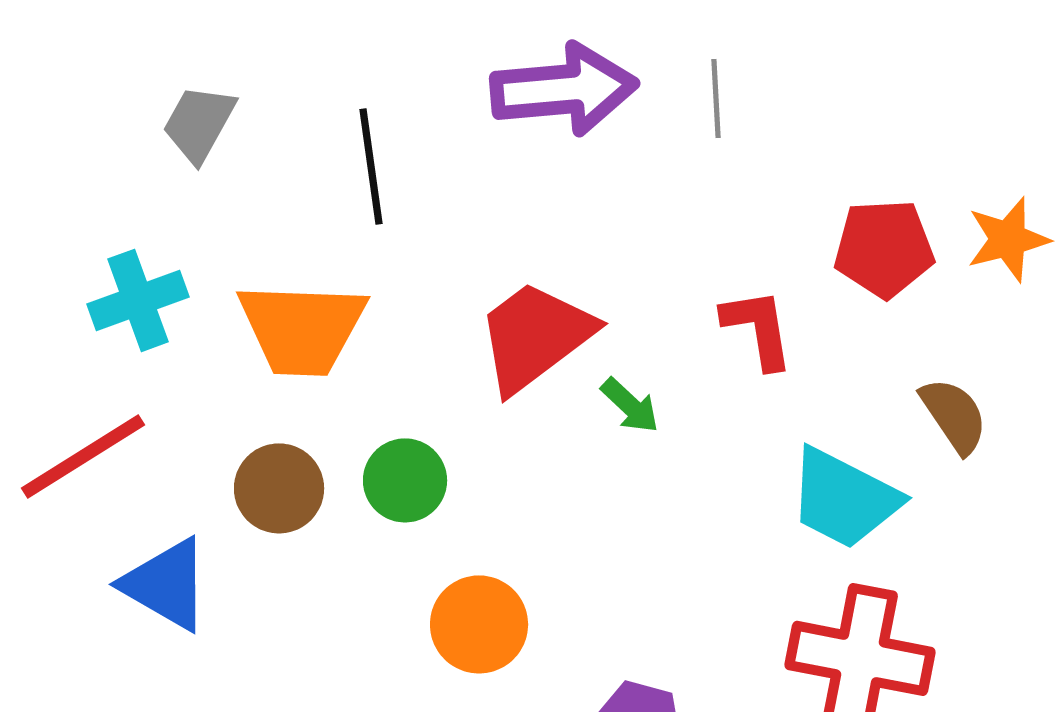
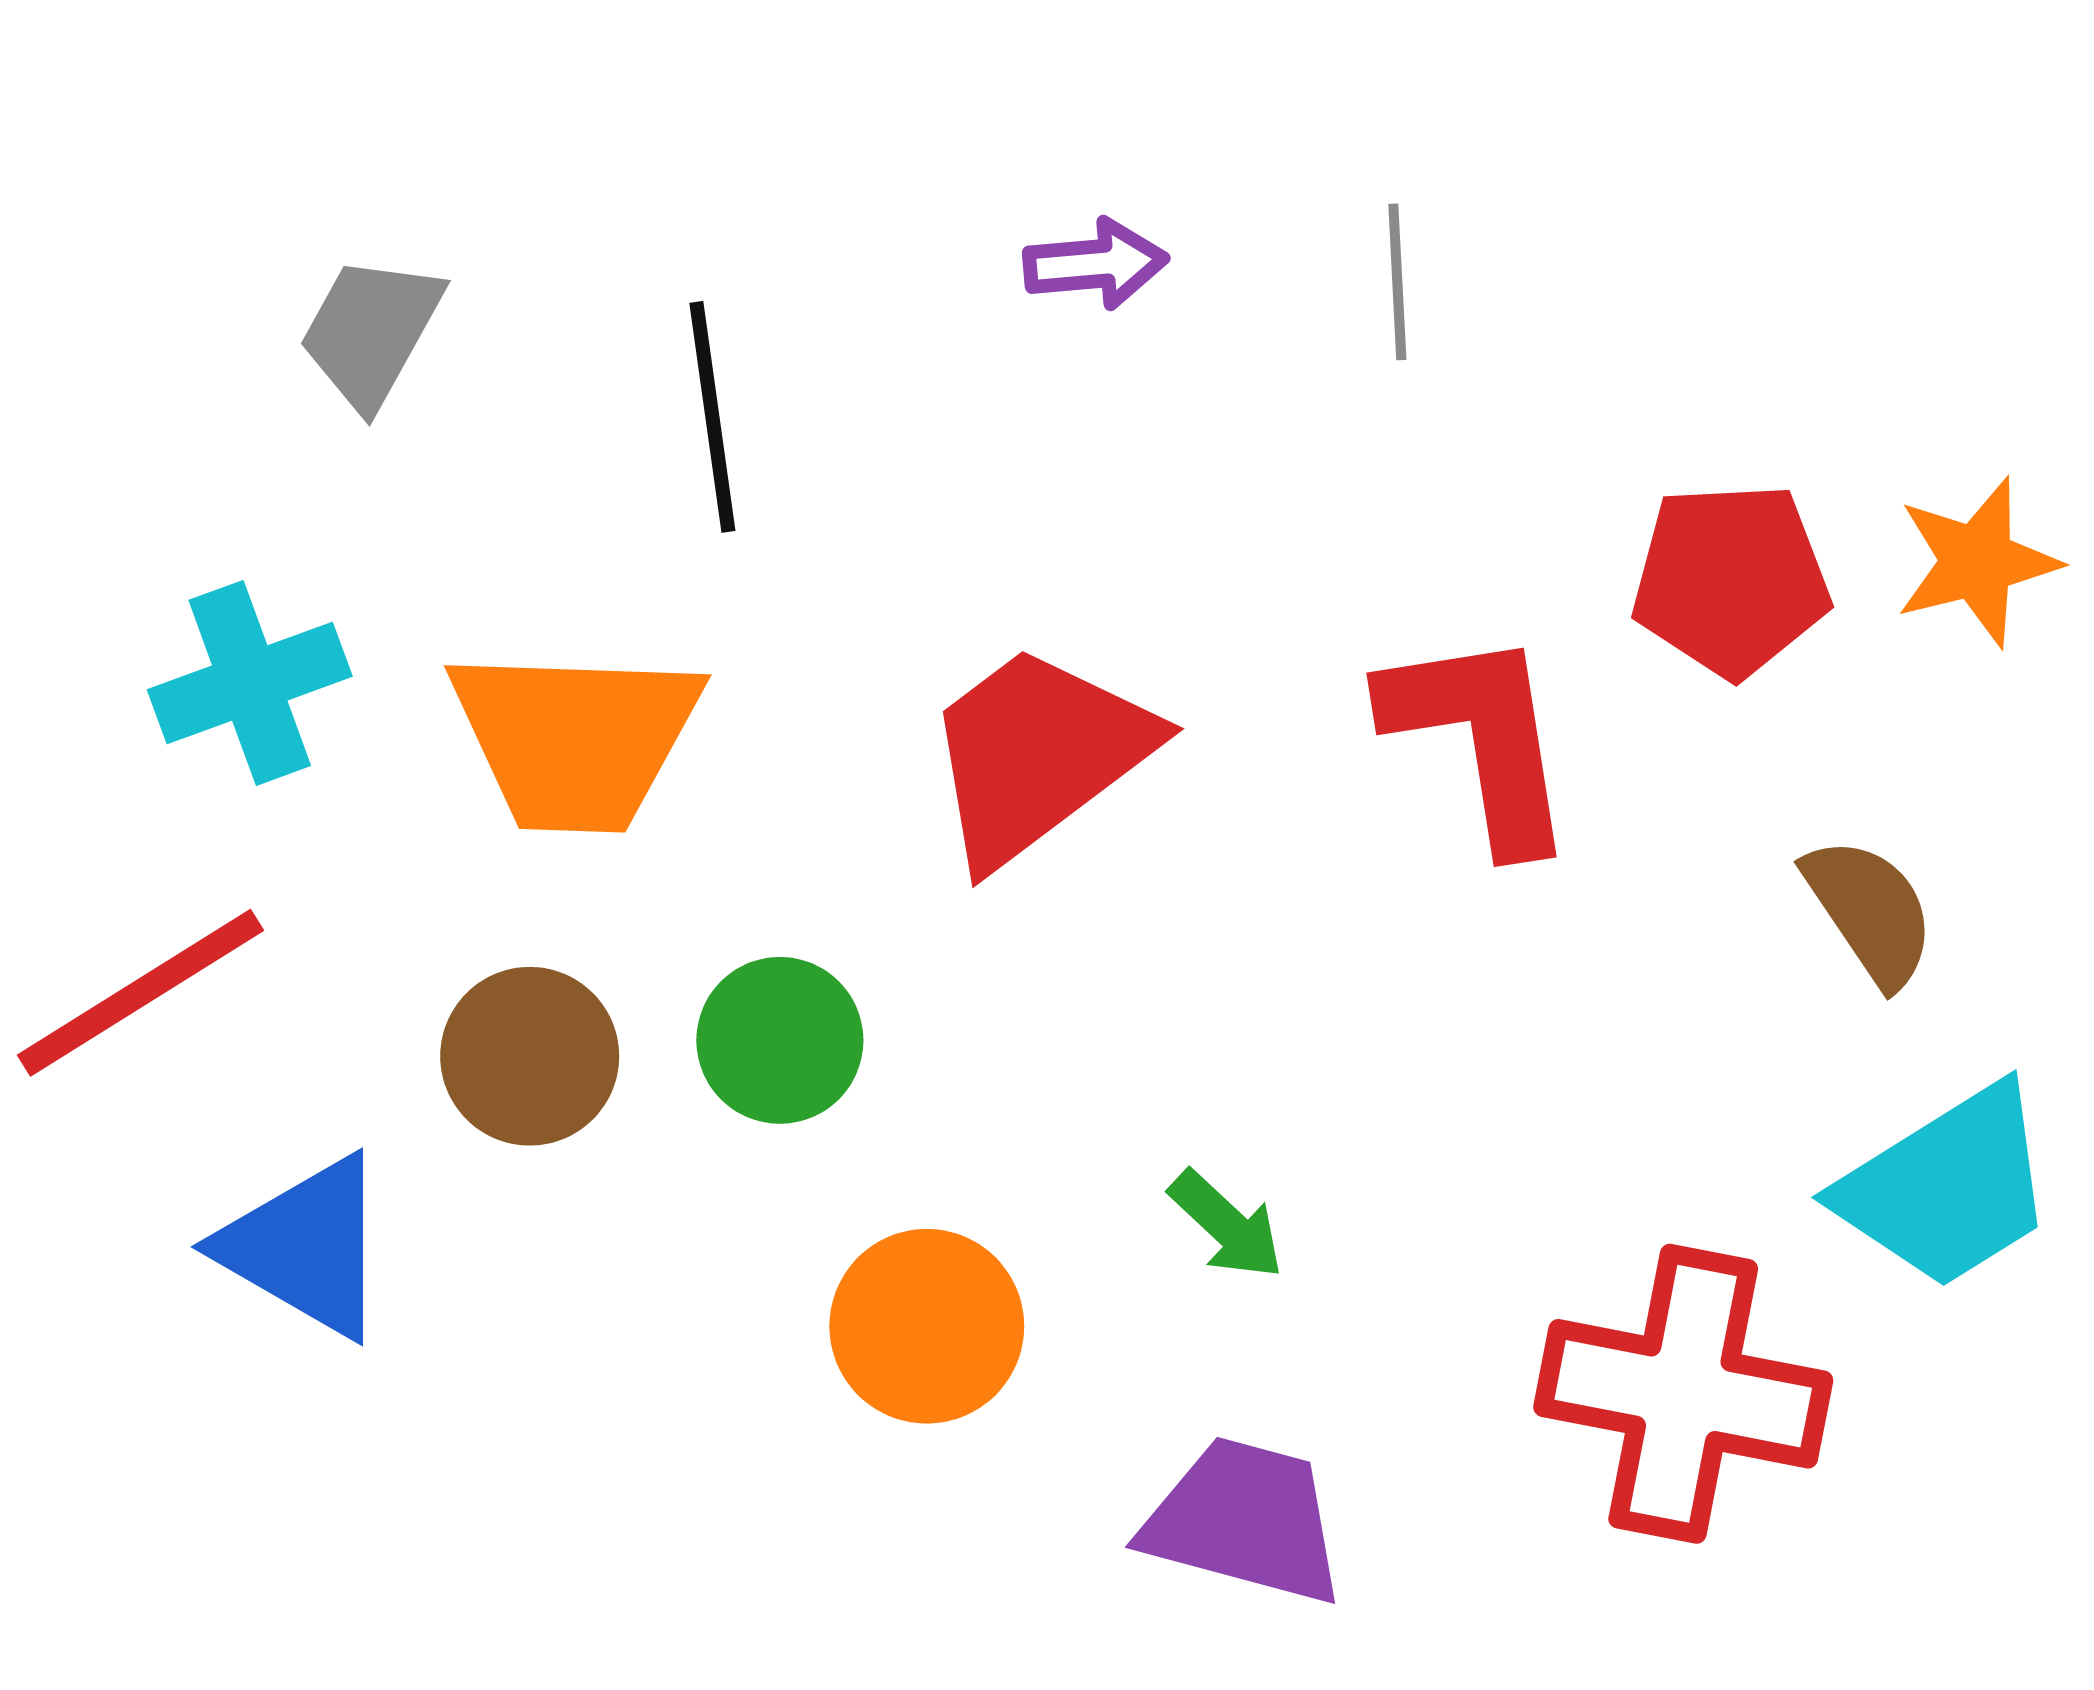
purple arrow: (564, 89) -> (1096, 264), size x0.5
red L-shape: (758, 328) -> (1481, 739), size x1.4
green arrow: (630, 405) -> (1227, 1225), moved
cyan trapezoid: (844, 498) -> (1947, 1187), moved, turned -59

